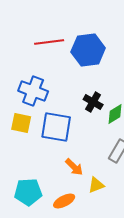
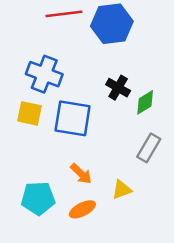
orange arrow: (74, 167) -> (81, 174), moved

